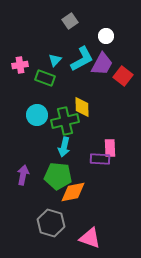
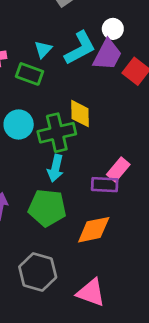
white circle: (106, 36) -> (113, 29), moved
pink rectangle: (110, 148) -> (118, 170), turned 42
orange diamond: (73, 192) -> (94, 230), moved

